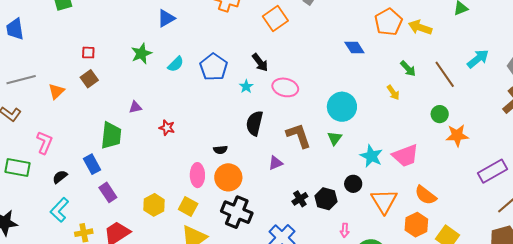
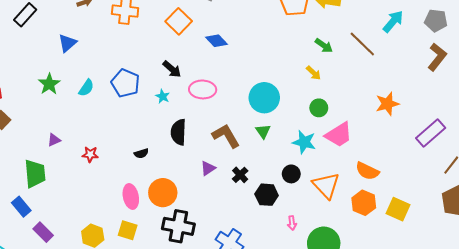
blue diamond: (354, 47) -> (217, 41), moved
green circle: (440, 114) -> (319, 108), moved
black semicircle: (220, 150) -> (141, 153), moved
black cross: (300, 199) -> (240, 175), moved

